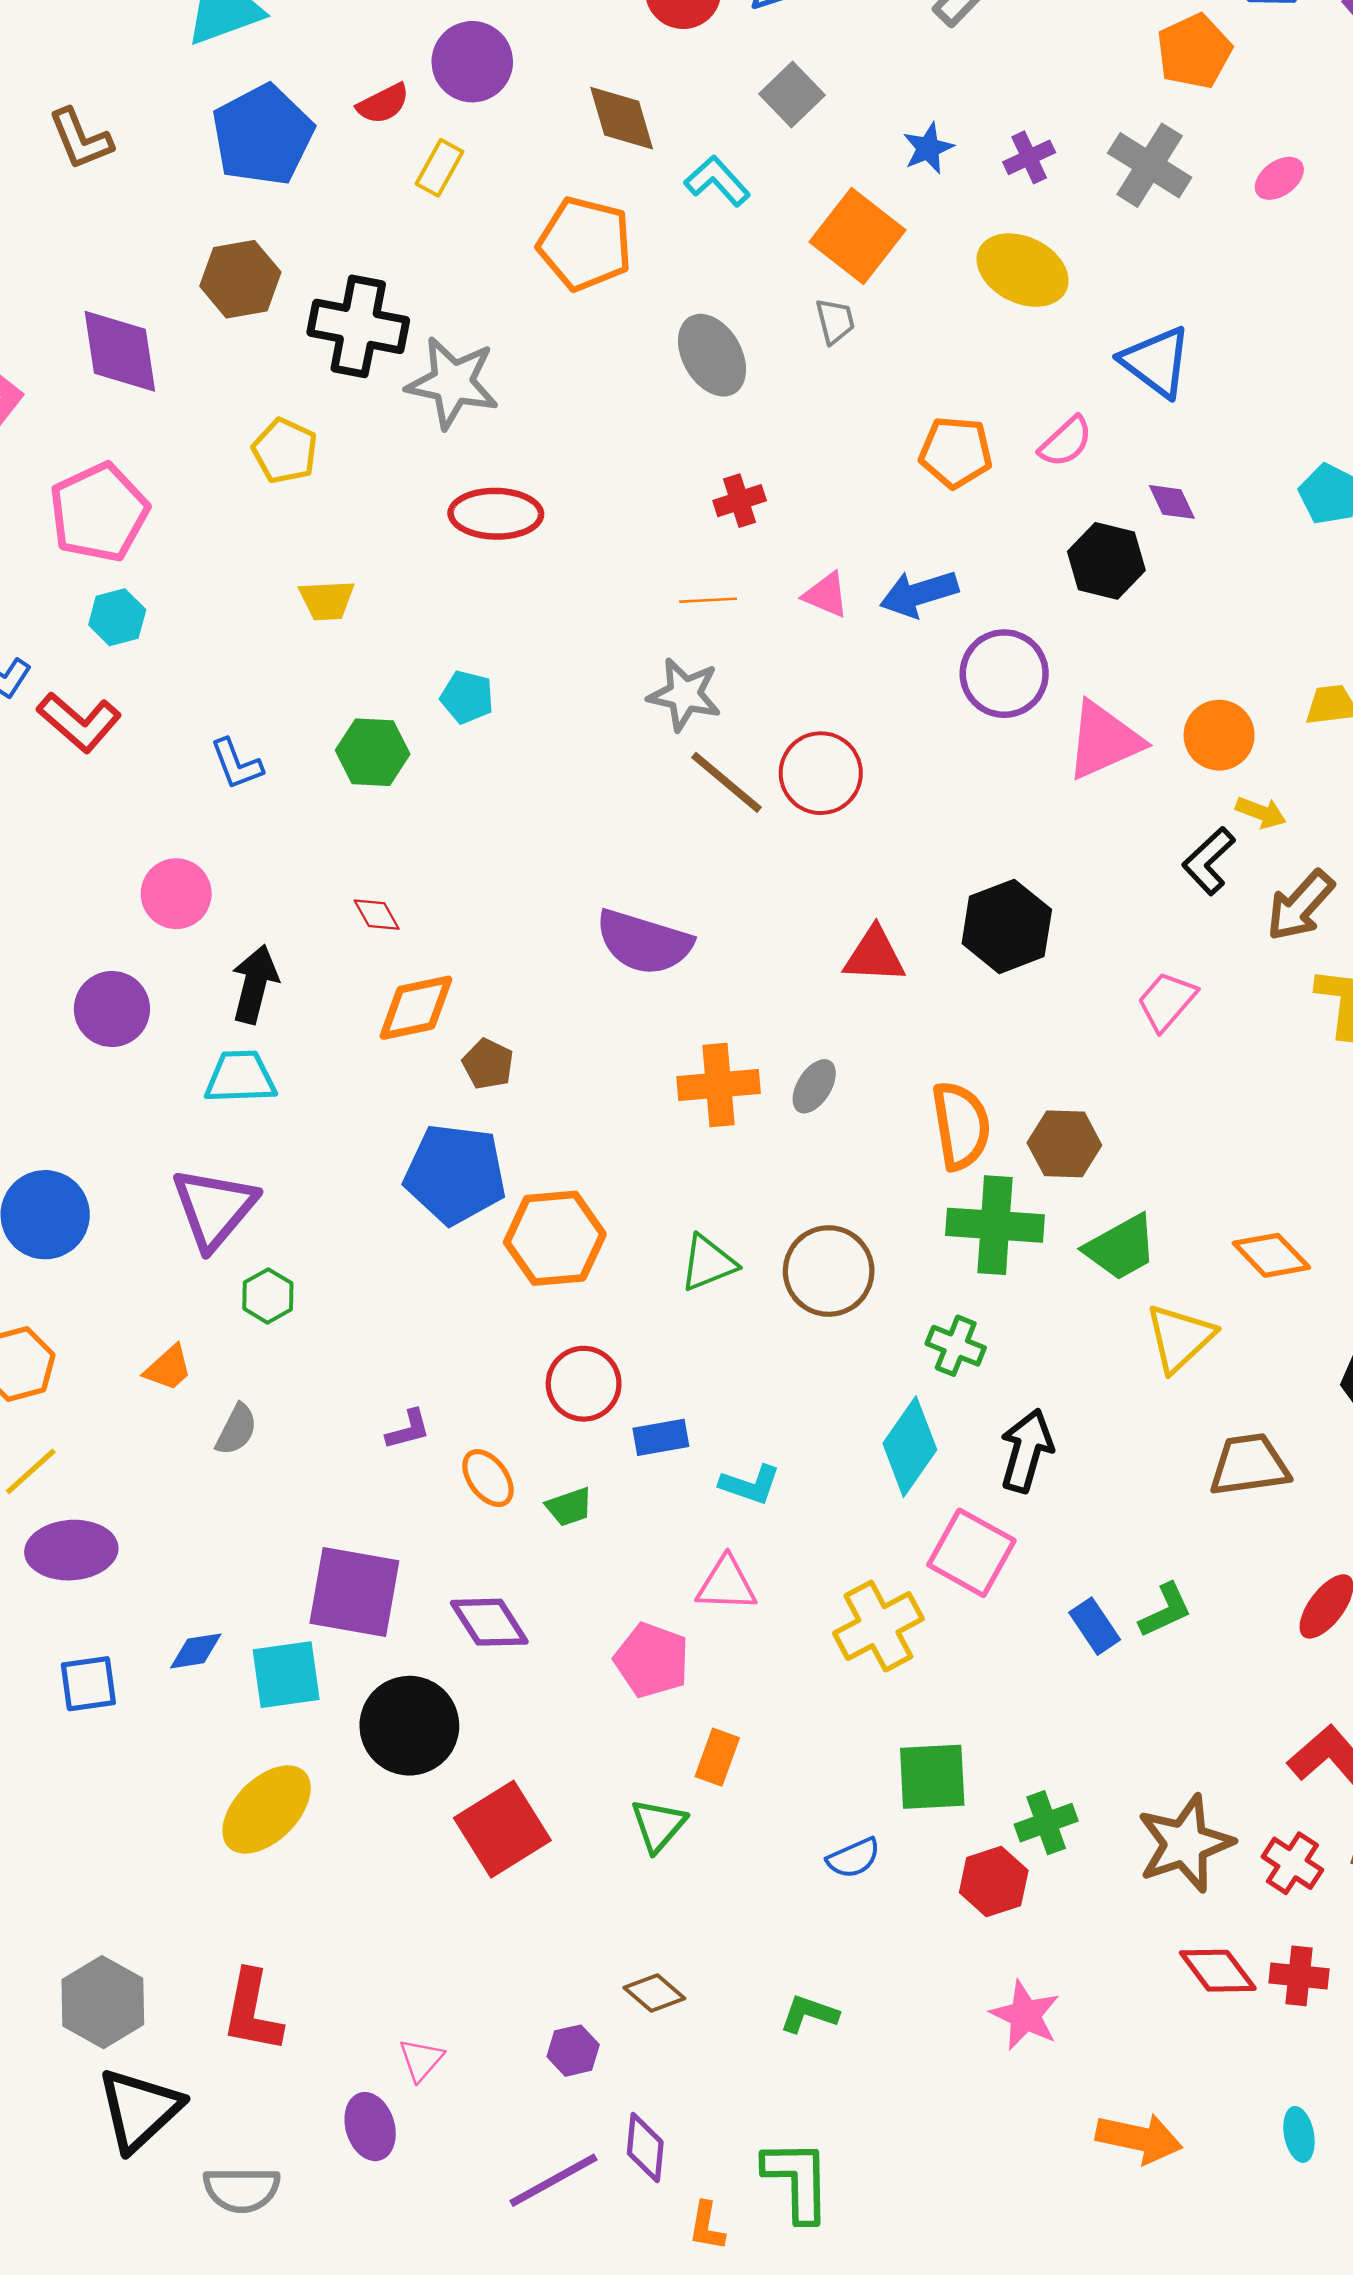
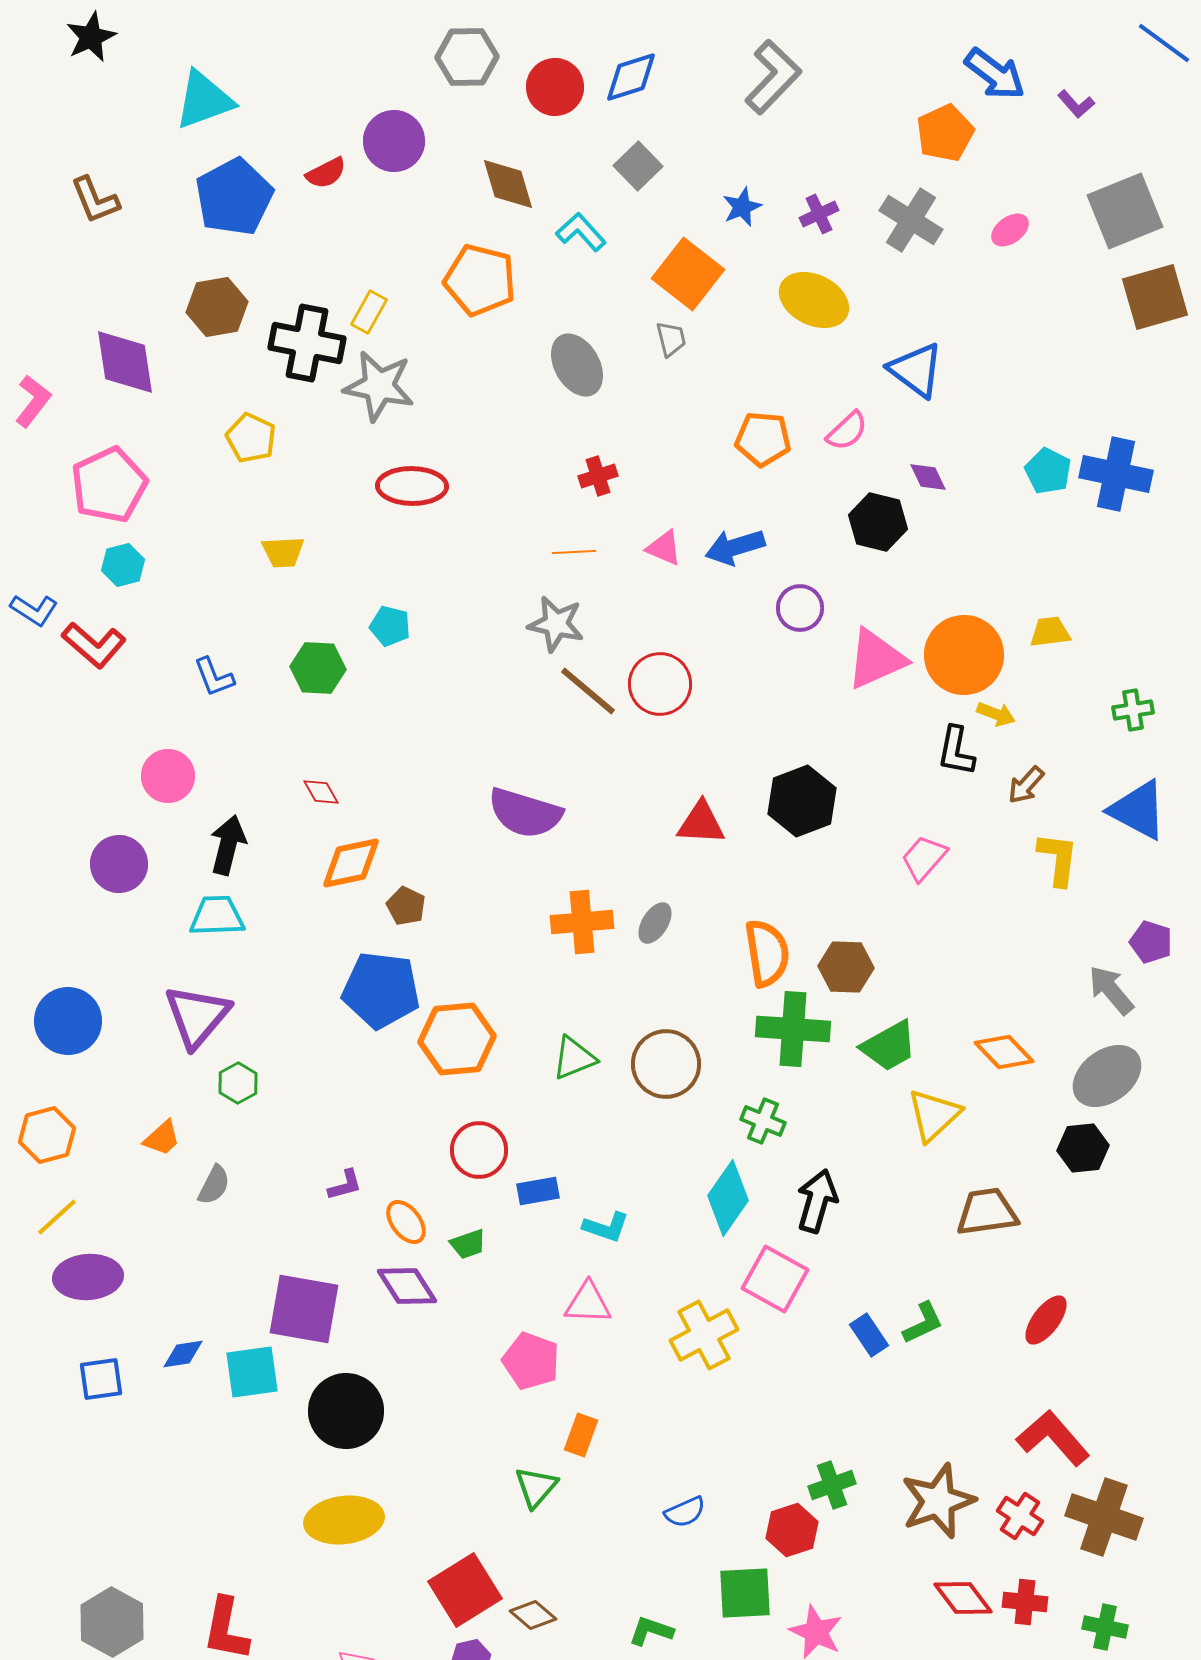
yellow rectangle: (439, 168) -> (369, 312), moved
purple circle: (1004, 674) -> (800, 608), size x0.7
orange circle: (1219, 735) -> (964, 655), size x1.5
black L-shape: (1209, 861) -> (956, 751), turned -36
brown arrow: (1300, 905) -> (1026, 785), size x0.7
purple diamond: (489, 1622) -> (407, 1286), moved
green square: (932, 1777) -> (745, 1593), moved
yellow ellipse: (267, 1810) -> (344, 1520), moved, turned 38
red square: (502, 1829) -> (465, 1590), moved

